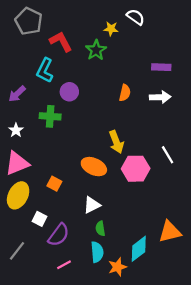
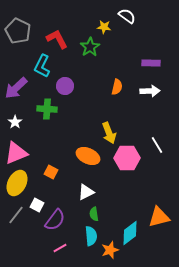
gray pentagon: (29, 21) -> (18, 31), moved
purple arrow: (17, 94) -> (16, 88), size x1.4
gray line: (17, 251) -> (16, 215), moved

